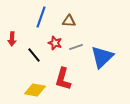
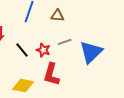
red star: (55, 43) -> (43, 50), moved

